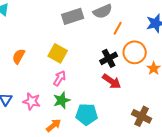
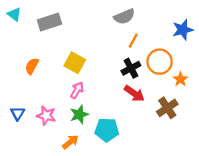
gray rectangle: (73, 16) -> (50, 22), moved
orange line: (118, 28) -> (133, 41), moved
brown cross: (142, 116) -> (167, 108), moved, turned 30

